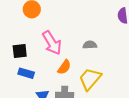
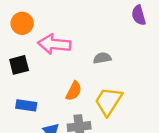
pink arrow: (52, 43) -> (54, 44), moved, turned 135
black square: (20, 51) -> (19, 65), moved

